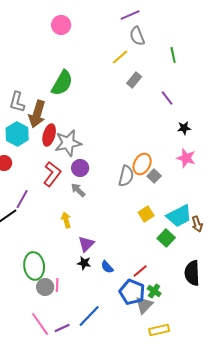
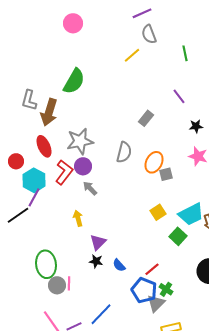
gray rectangle: (134, 80) -> (146, 118), moved
cyan hexagon: (17, 134) -> (34, 180), moved
red ellipse: (49, 135) -> (44, 146), moved, turned -40
purple circle: (80, 168) -> (83, 166), moved
gray semicircle: (126, 176) -> (124, 152), moved
gray square: (154, 176) -> (166, 174), turned 32

